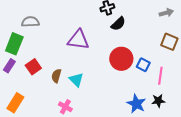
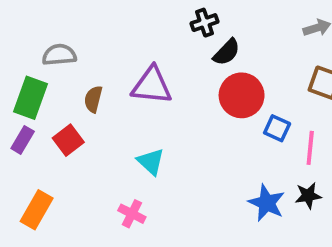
red circle: (121, 59) -> (242, 95), moved
brown semicircle: (56, 76) -> (93, 99), moved

